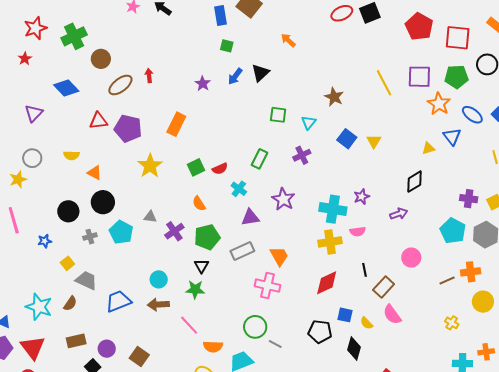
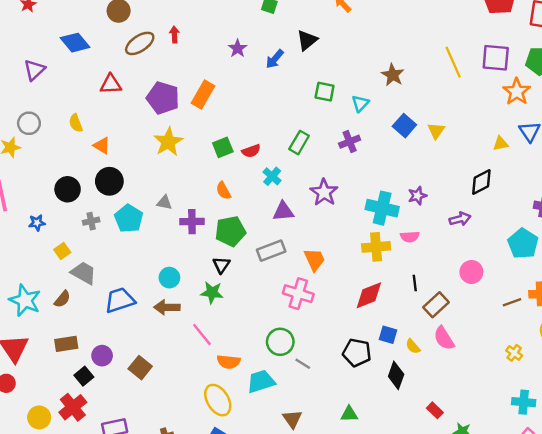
blue arrow: (235, 76) -> (275, 59), moved
purple pentagon: (128, 128) -> (163, 98), moved
yellow semicircle: (71, 155) -> (76, 123), turned 63
purple cross: (174, 231) -> (192, 222), turned 30

